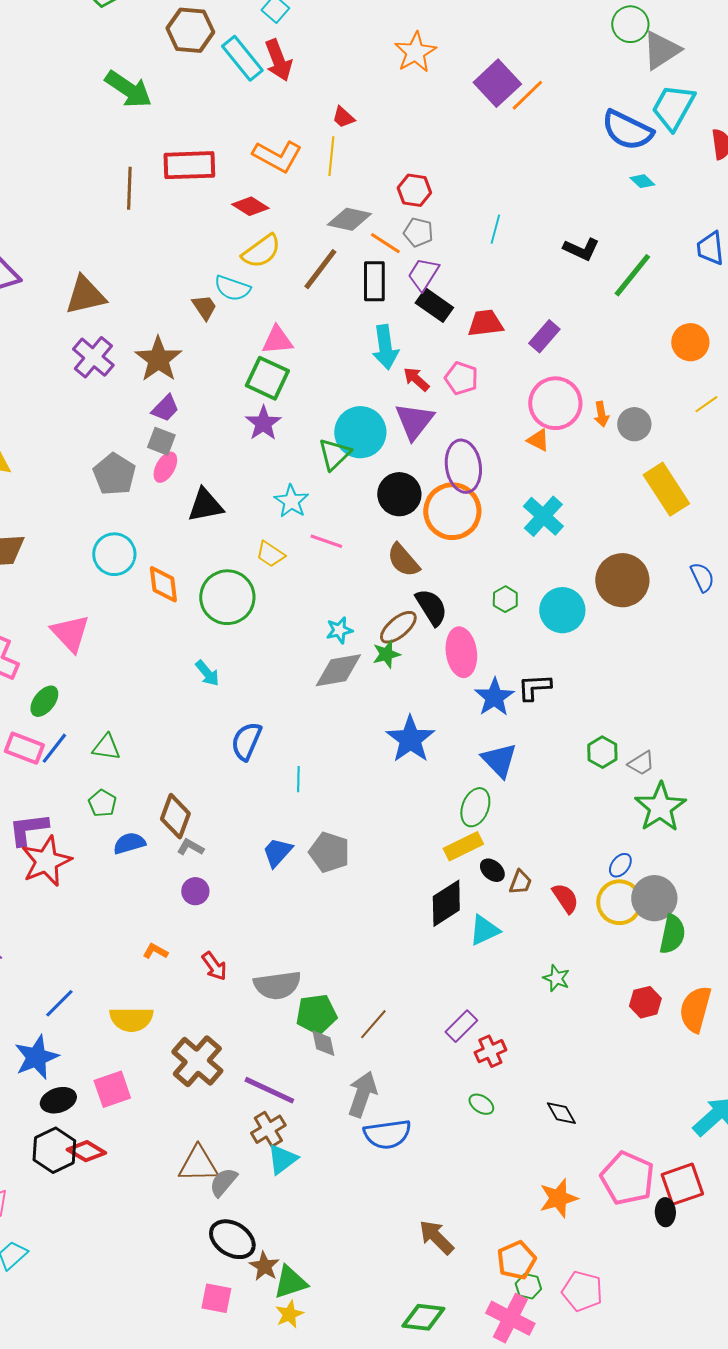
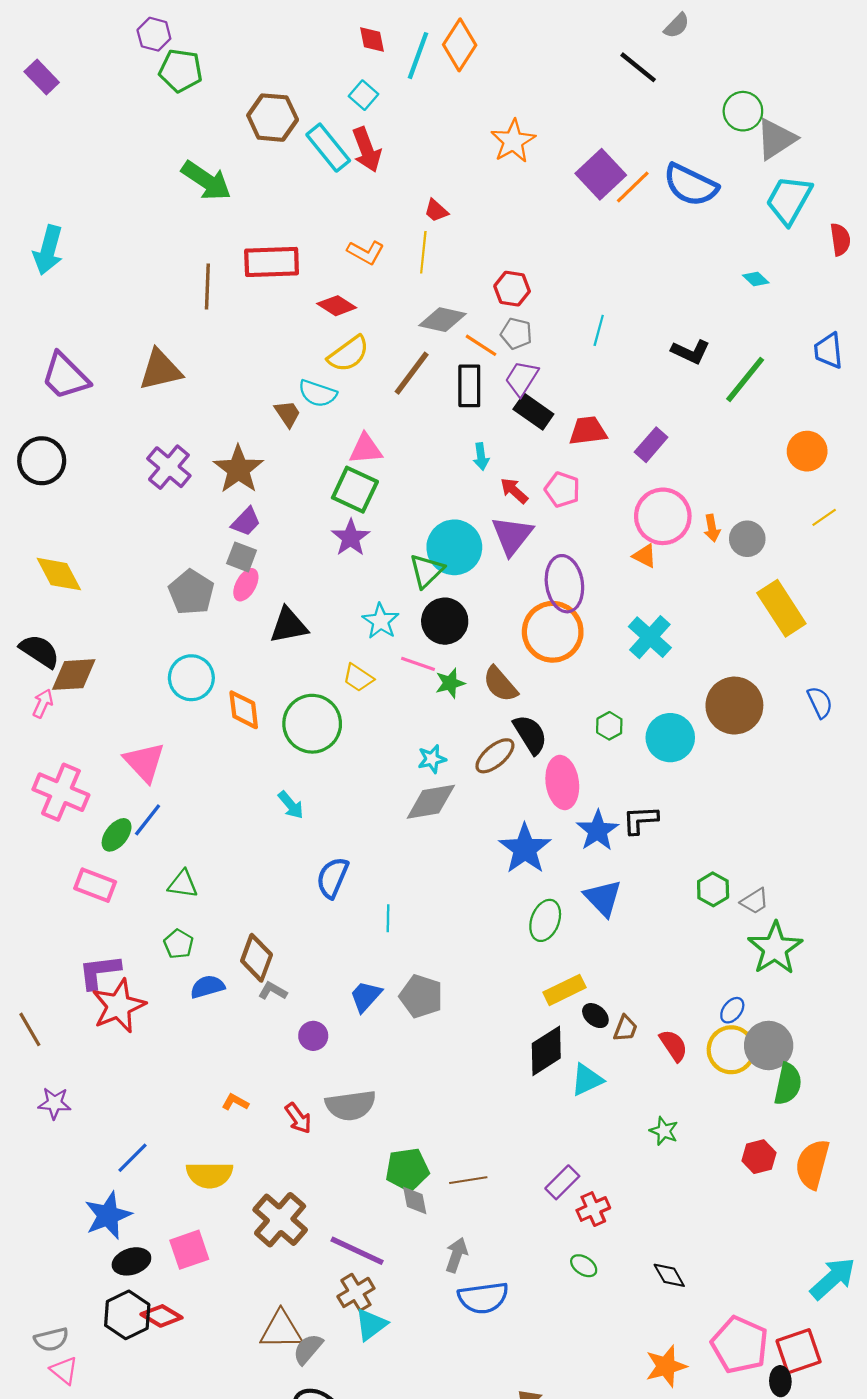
blue semicircle: (627, 130) -> (691, 185), moved
orange L-shape: (277, 156) -> (366, 252), size x0.7
brown triangle: (85, 295) -> (160, 370), moved
cyan arrow: (385, 347) -> (481, 456), size x0.6
black circle: (399, 494) -> (445, 621), moved
green star: (386, 654) -> (450, 683), moved
blue star: (410, 739) -> (525, 849), moved
blue line: (54, 748) -> (148, 820), moved
green ellipse: (475, 807) -> (545, 920), moved
purple circle: (195, 891) -> (313, 1036), moved
gray semicircle: (277, 985) -> (351, 1105), moved
brown line: (373, 1024) -> (468, 1180), turned 40
gray arrow: (362, 1094) -> (456, 1255), size x0.7

